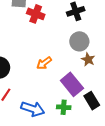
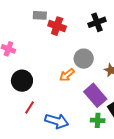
gray circle: (79, 41) -> (84, 59), moved
green cross: (64, 107) -> (98, 120), moved

